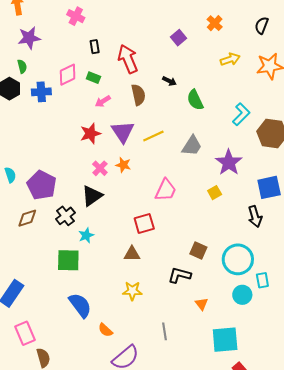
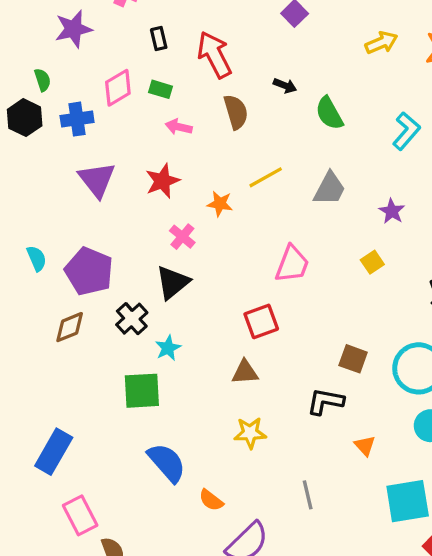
purple star: (29, 38) -> (73, 29), moved
pink arrow: (103, 101) -> (179, 127), turned 49
purple triangle: (123, 132) -> (97, 180), moved
purple star: (229, 162) -> (392, 211), size x0.6
orange star: (123, 165) -> (220, 204), moved

